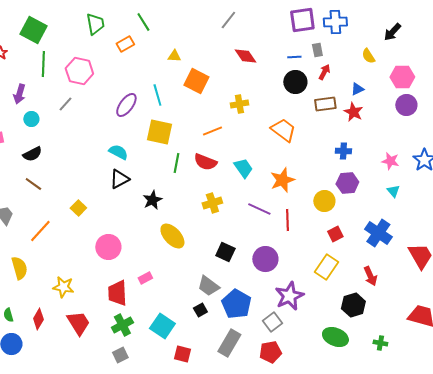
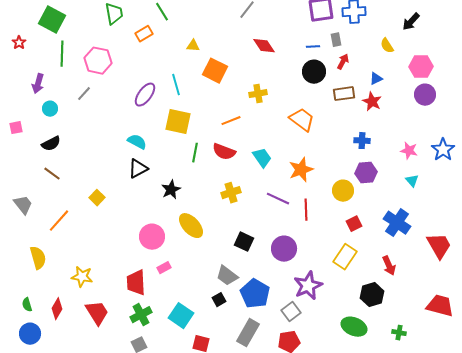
pink circle: (108, 247) -> (152, 237), moved

